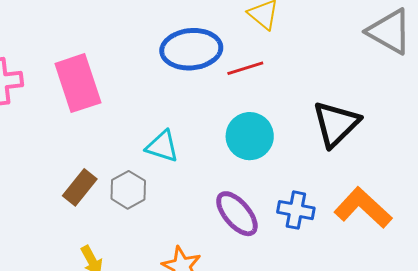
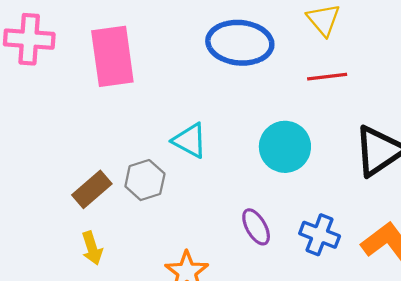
red line: (245, 68) -> (327, 77), moved
brown rectangle: (80, 187) -> (92, 189), moved
purple ellipse: (237, 214) -> (256, 227), size x0.7

